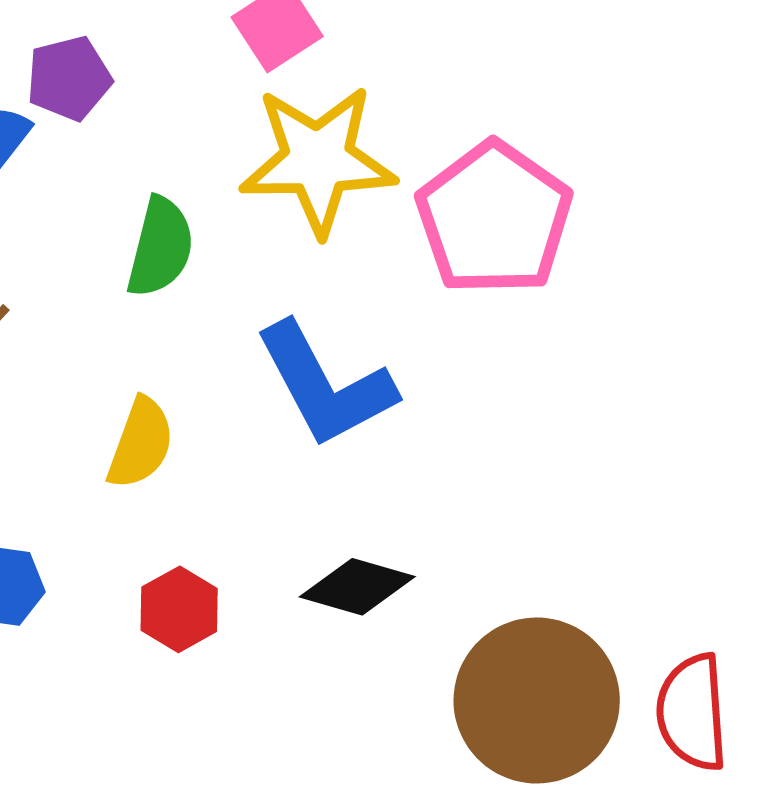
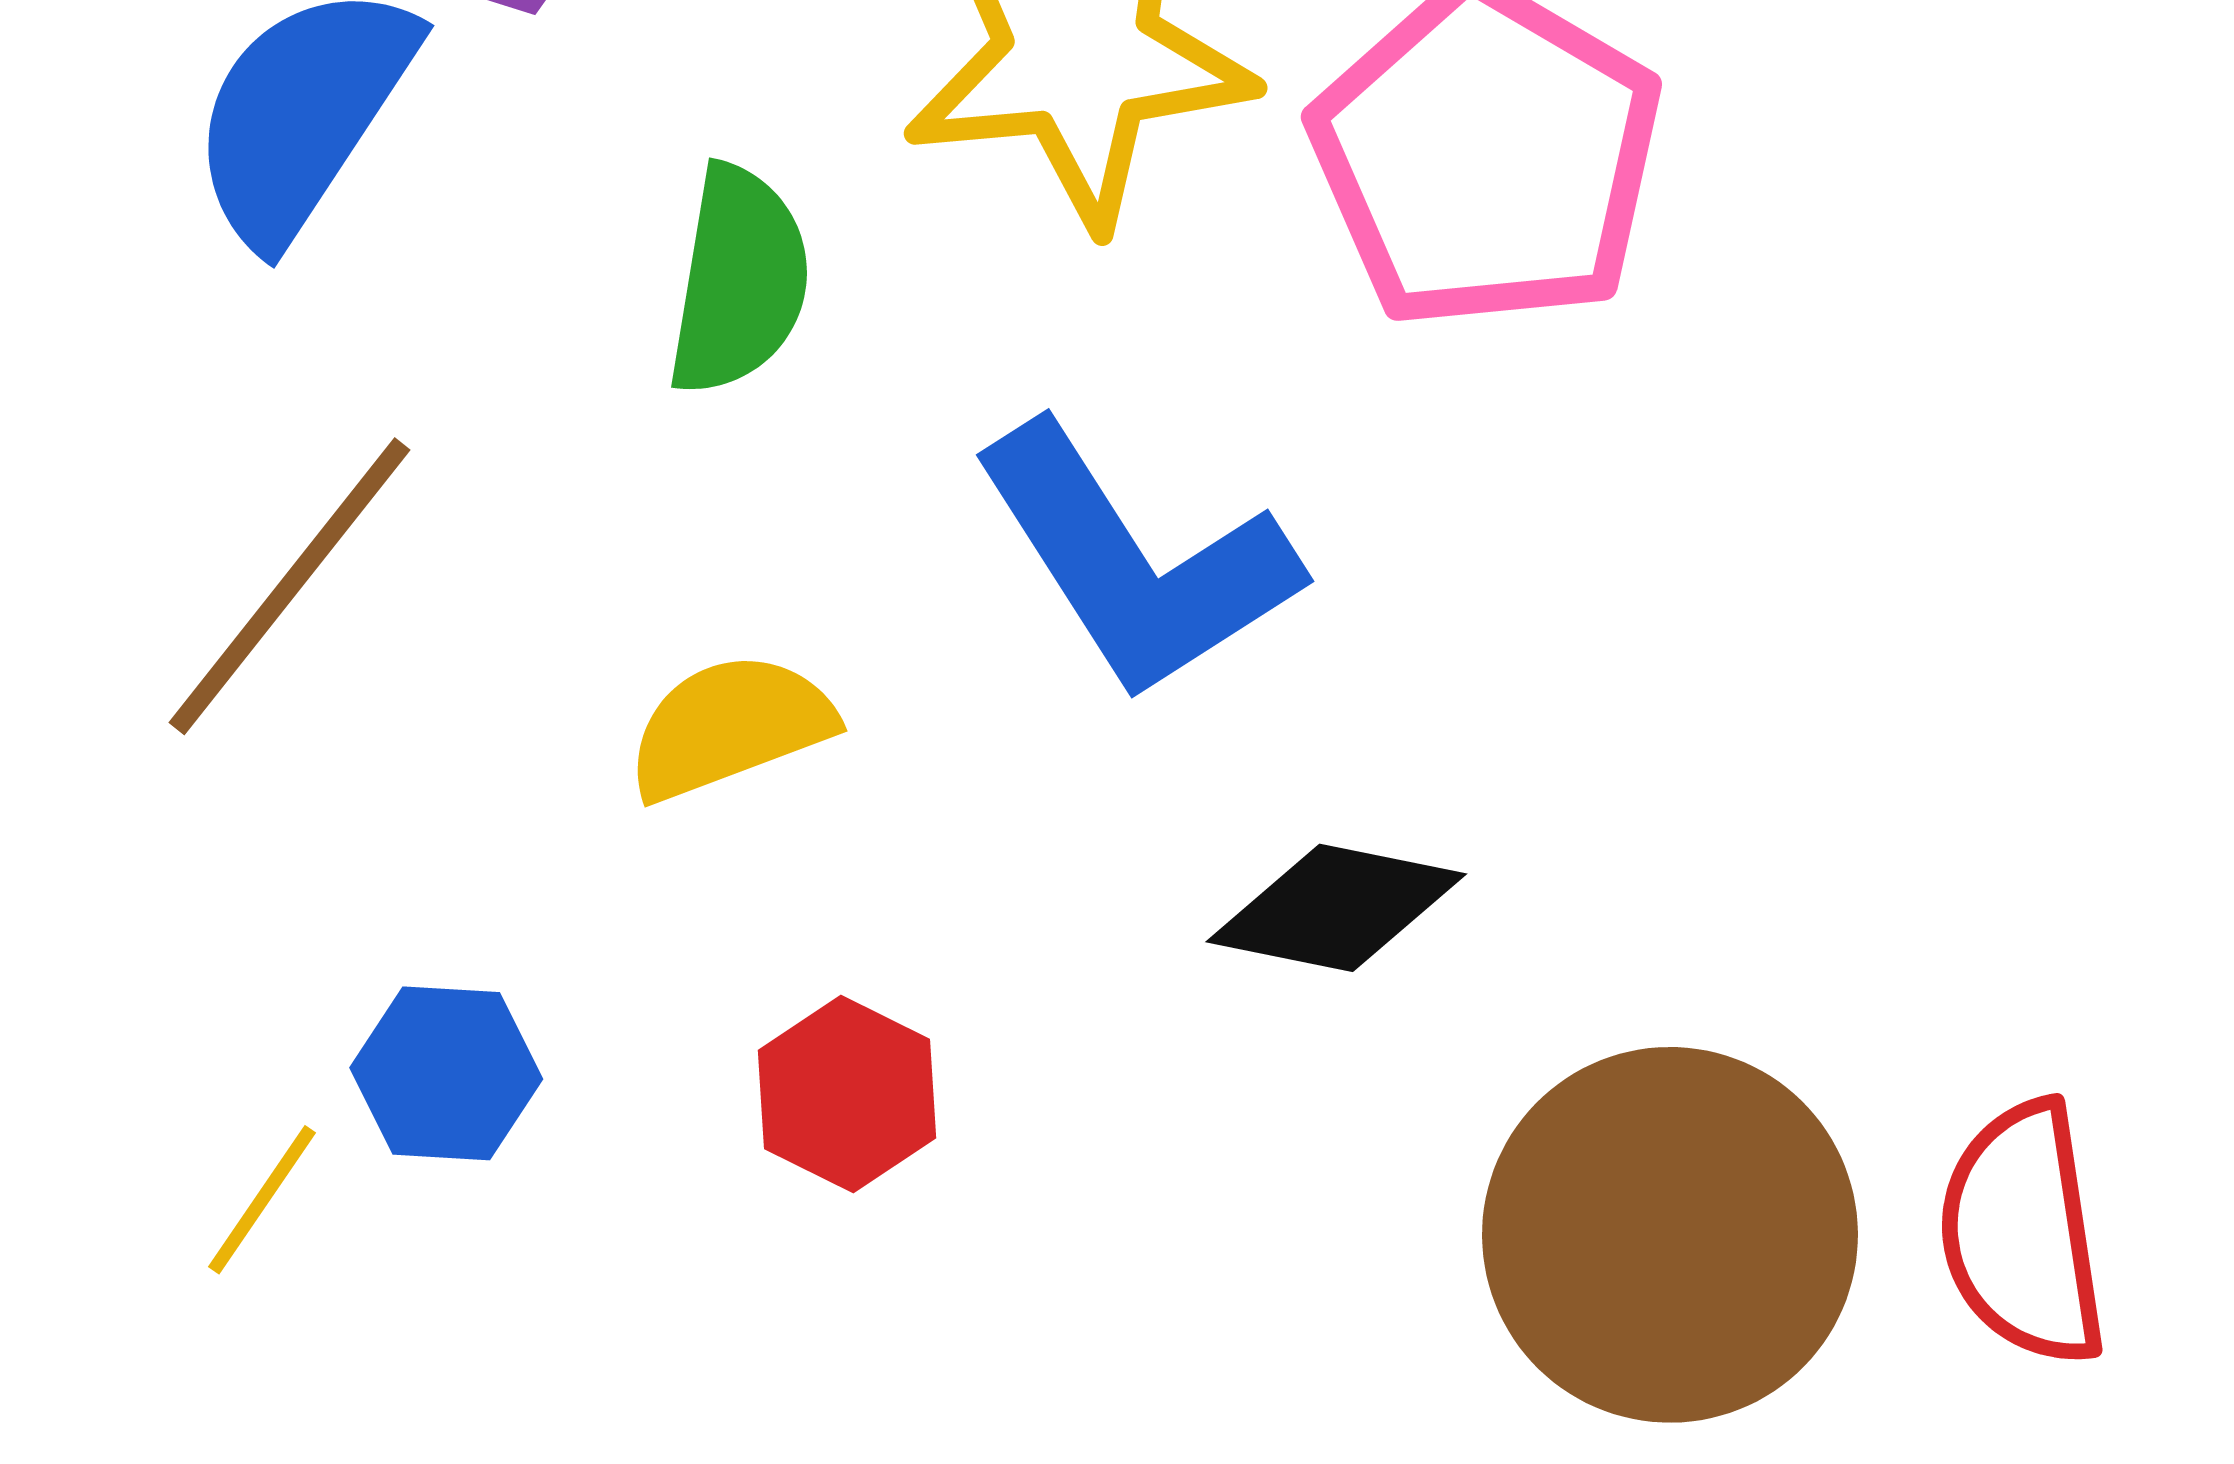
yellow semicircle: (141, 443) -> (730, 726), turned -126
black diamond: (357, 587) -> (1336, 908), moved

